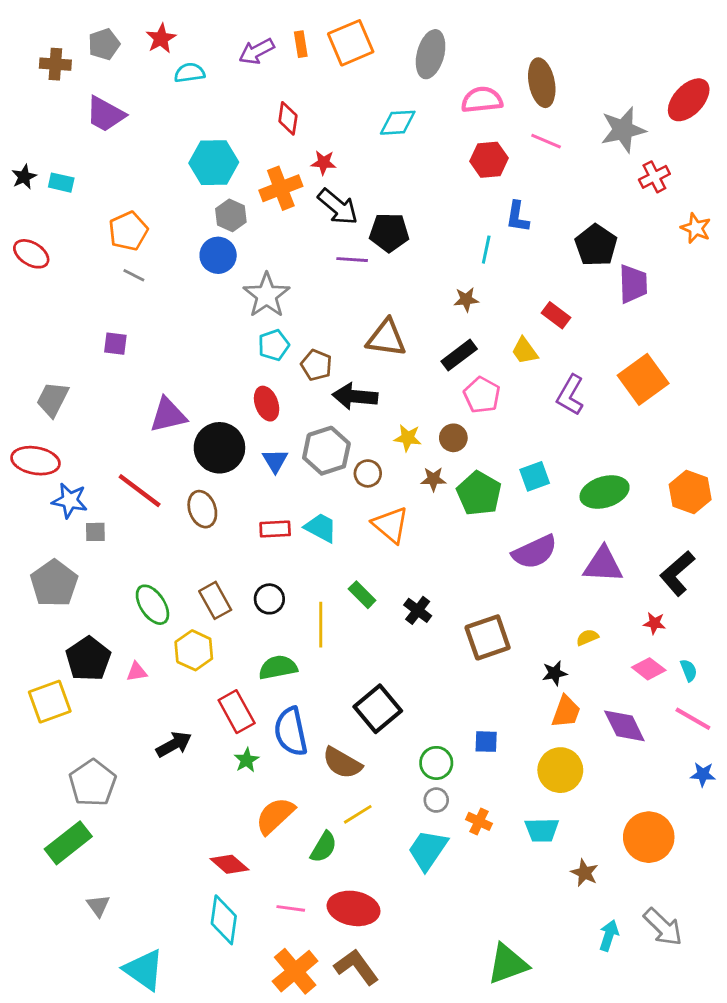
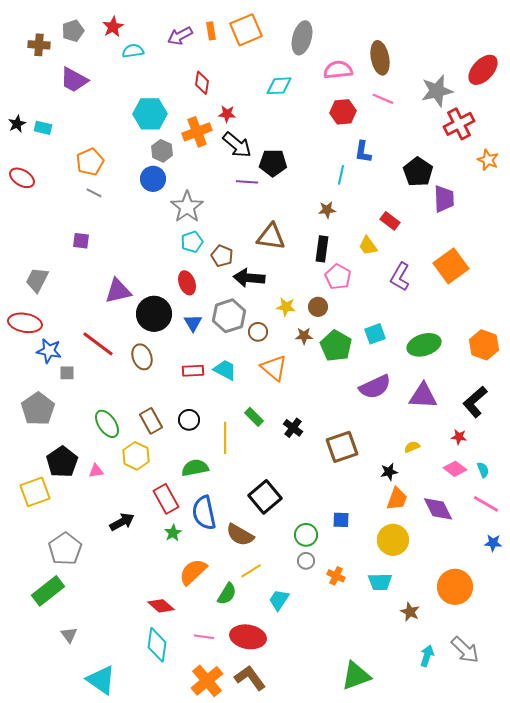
red cross: (654, 177) -> (459, 124), size x1.4
black rectangle: (459, 355) -> (322, 249), turned -45
cyan trapezoid: (428, 850) -> (279, 600), moved, size x0.7

